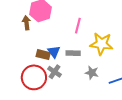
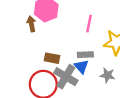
blue triangle: (54, 52) -> (81, 67), moved
gray cross: (55, 72) -> (66, 77), size x1.5

